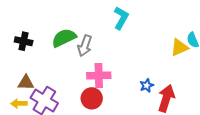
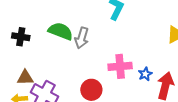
green semicircle: (64, 38) -> (61, 31), turned 50
pink cross: (99, 75) -> (120, 66), moved

